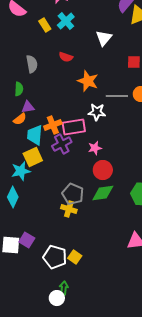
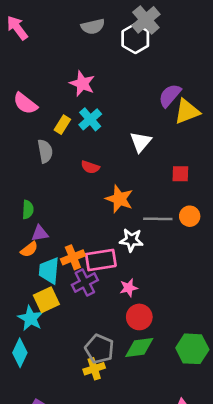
yellow rectangle: (45, 25) -> (62, 125), turned 64
gray semicircle: (32, 64) -> (45, 151), moved
cyan star: (21, 171) -> (31, 318), turned -30
yellow cross: (69, 209) -> (94, 369), turned -35

